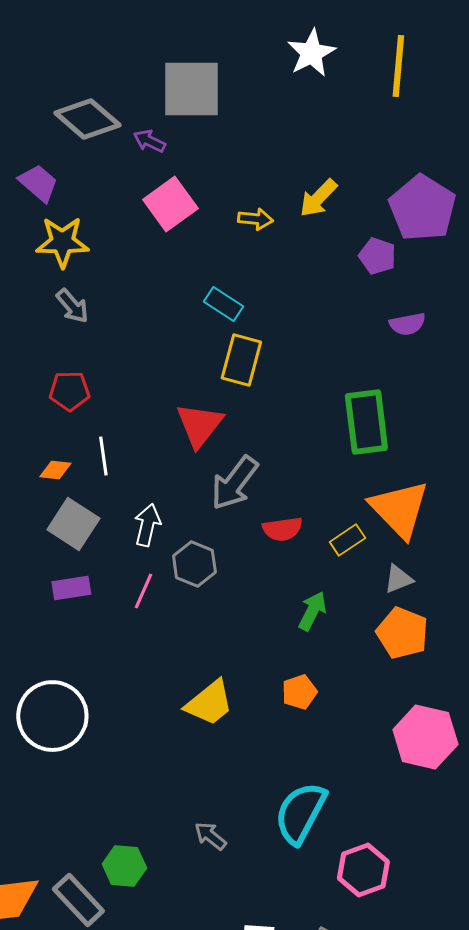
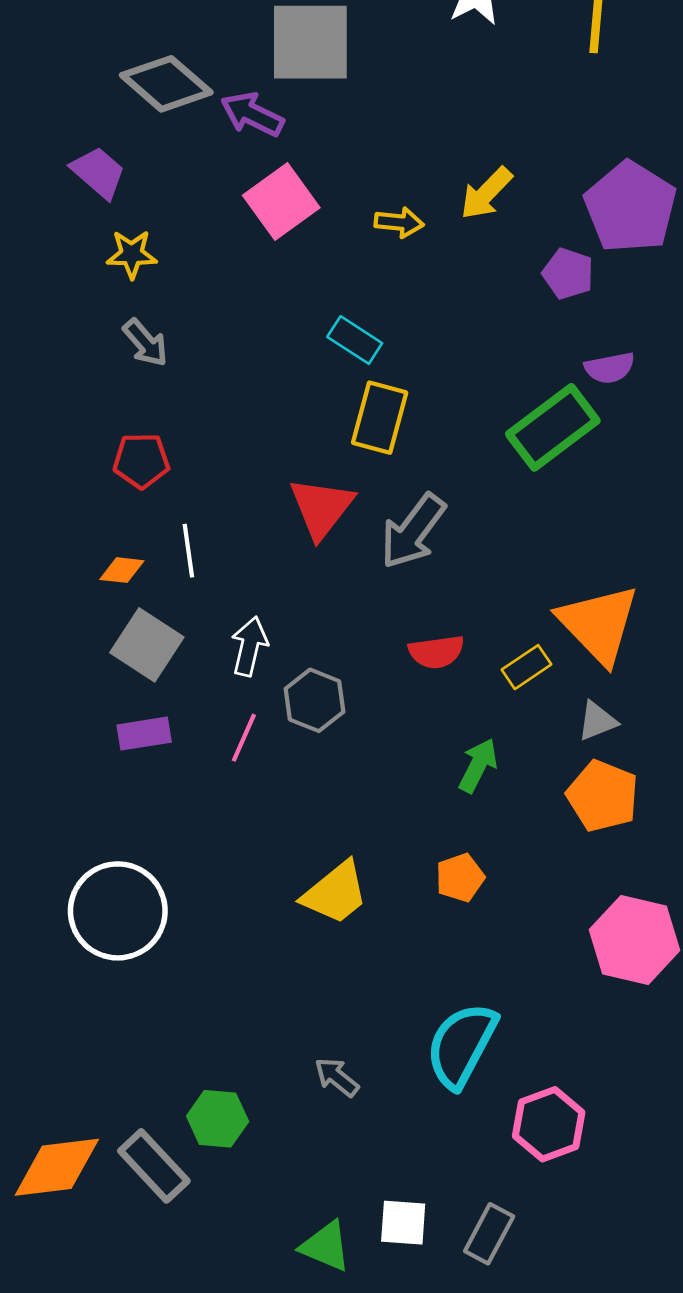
purple arrow: (149, 141) -> (252, 114), size x1.4
yellow star: (62, 242) -> (132, 254), size x0.7
green rectangle: (366, 422) -> (553, 427), moved, turned 60
gray arrow: (234, 483) -> (413, 531), moved

